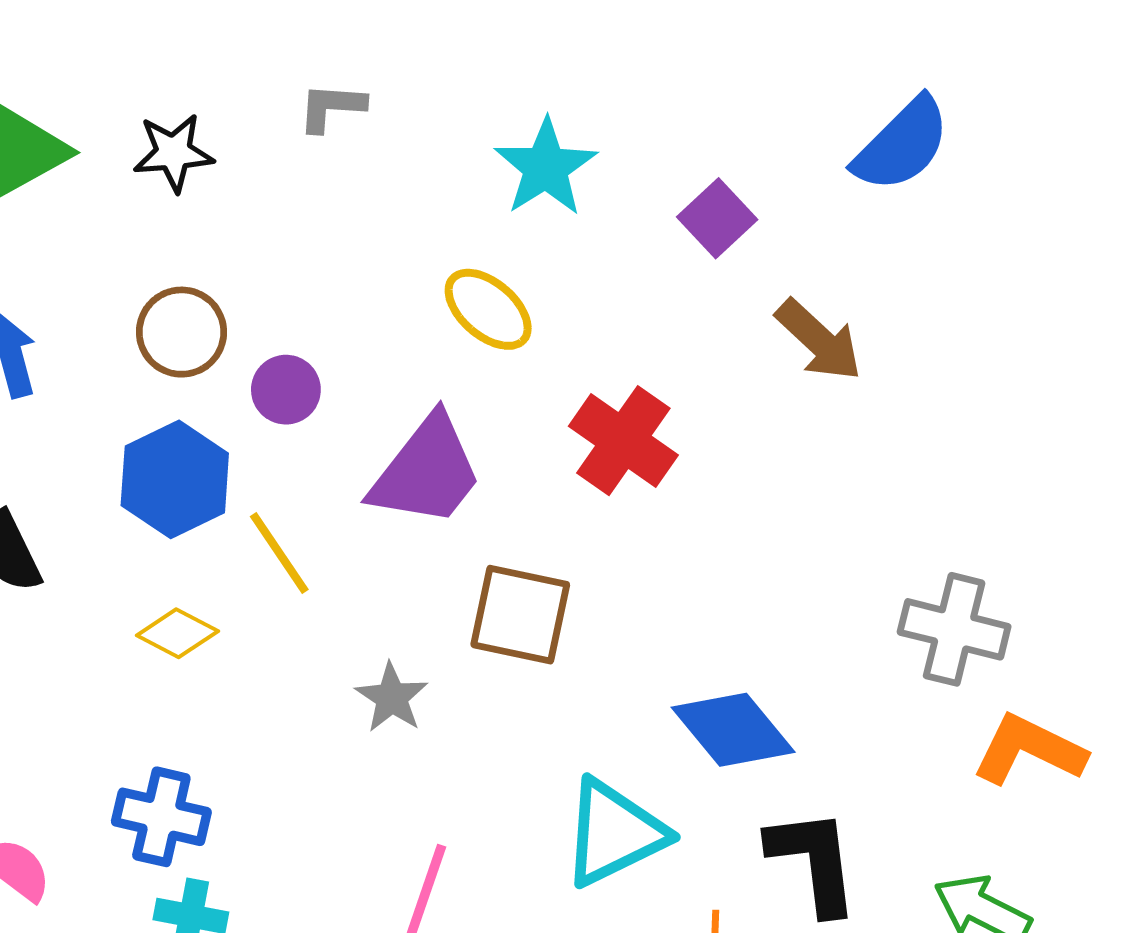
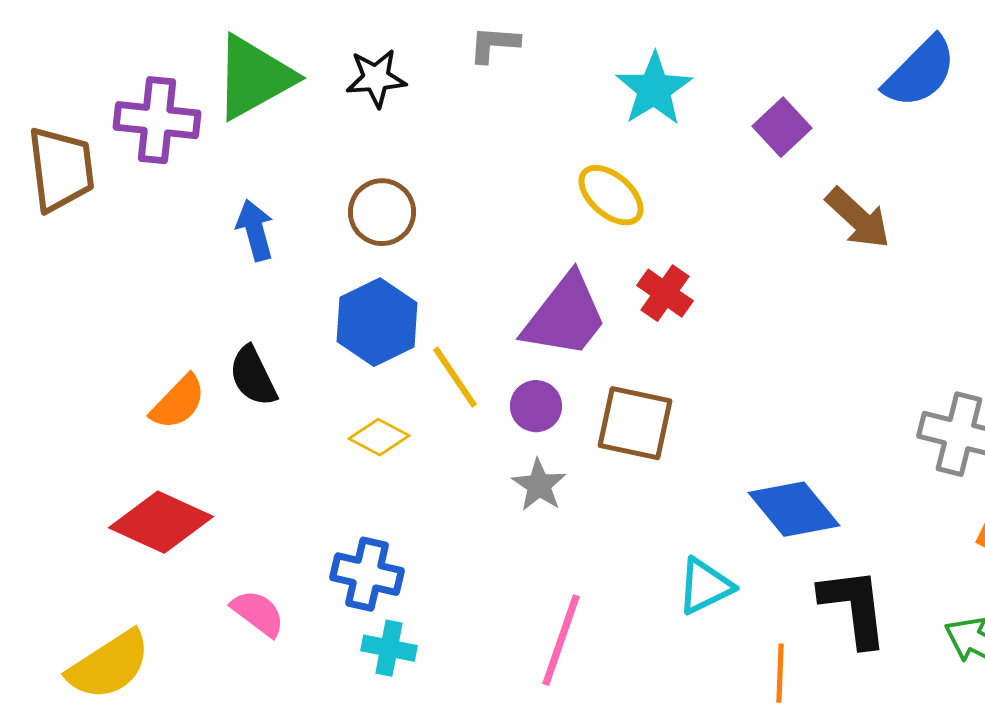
purple circle: (286, 390) -> (536, 406), moved
red cross: (623, 441) -> (665, 293), moved, size x0.7
cyan triangle: (614, 833) -> (705, 586), size x0.7

